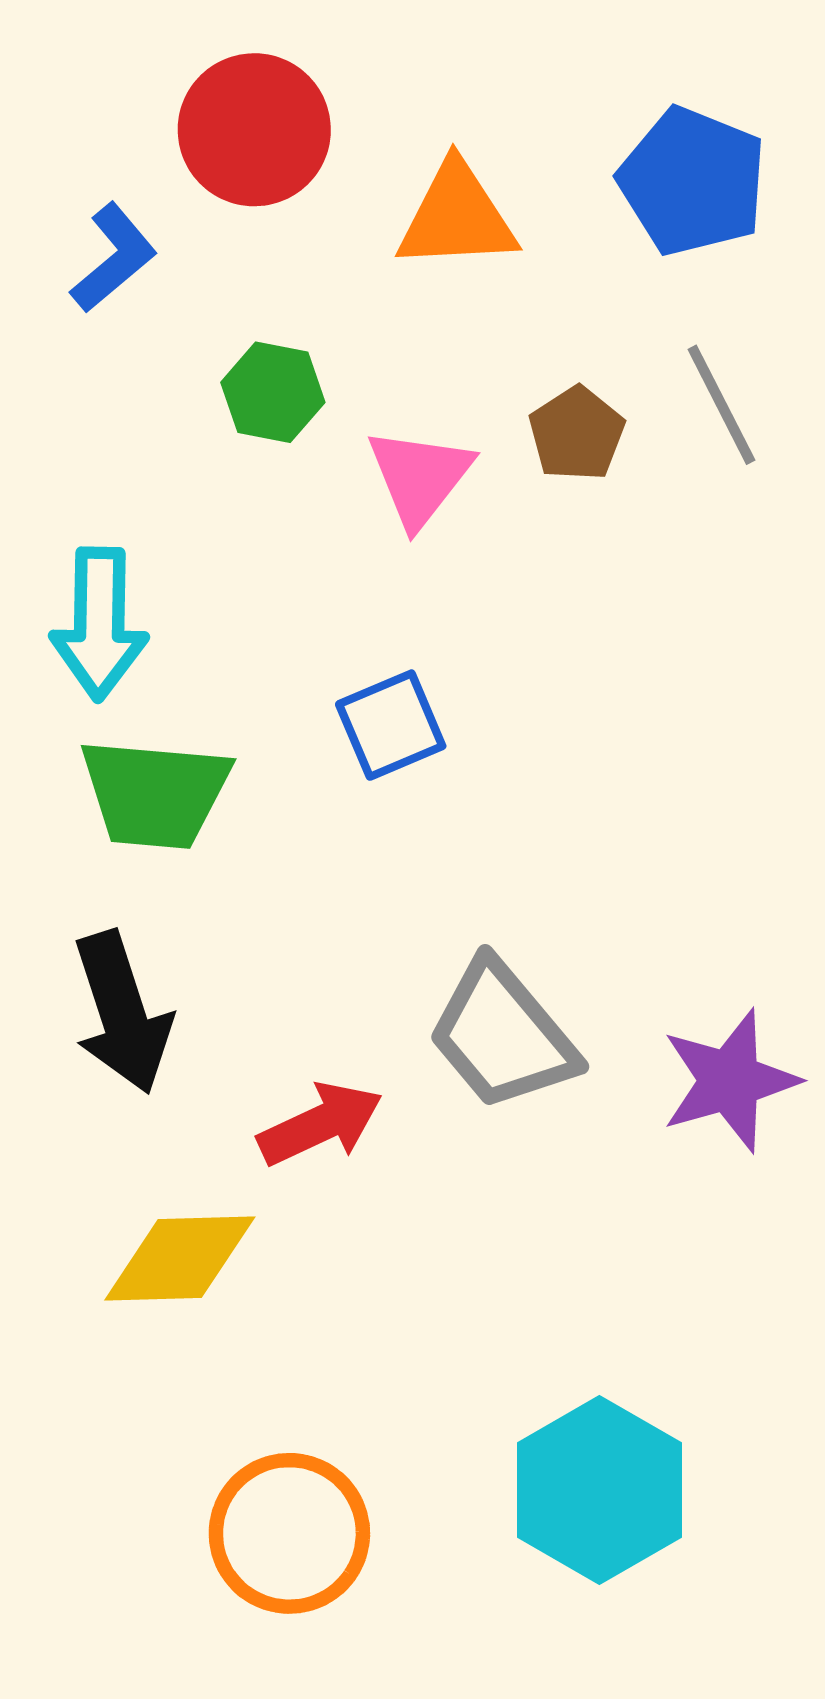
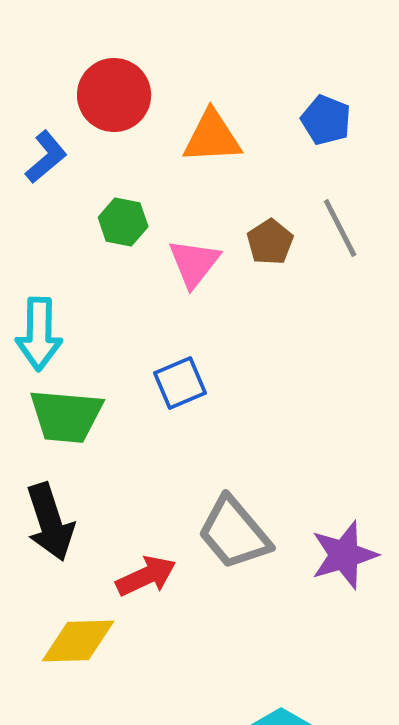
blue pentagon: (693, 181) -> (326, 120), size x0.7

